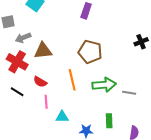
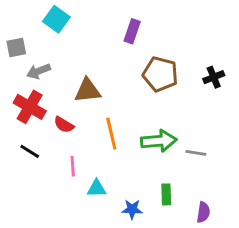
brown triangle: (43, 51) -> (88, 91), moved
brown pentagon: (90, 52) -> (160, 74), moved
red semicircle: (40, 82) -> (64, 125), moved

